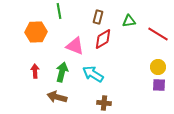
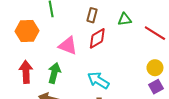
red arrow: (35, 71) -> (26, 72), size x1.5
cyan arrow: (93, 74) -> (98, 80), moved
purple square: (159, 85) -> (156, 87), turned -32

